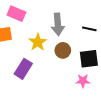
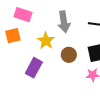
brown circle: (63, 50) -> (69, 55), moved

